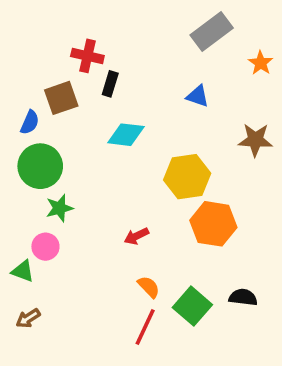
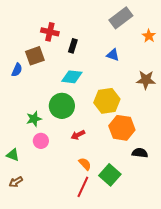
black rectangle: (110, 84) -> (73, 46), moved
green circle: (40, 166) -> (62, 106), moved
pink circle: (45, 247) -> (41, 141), moved
black semicircle: (243, 297) -> (140, 153), moved

